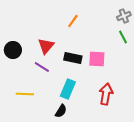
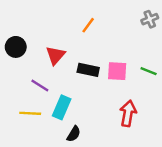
green line: (123, 37) -> (149, 71), moved, turned -40
black circle: (13, 50) -> (16, 47), moved
purple line: (42, 67) -> (40, 86), moved
cyan rectangle: (68, 89) -> (62, 107), moved

